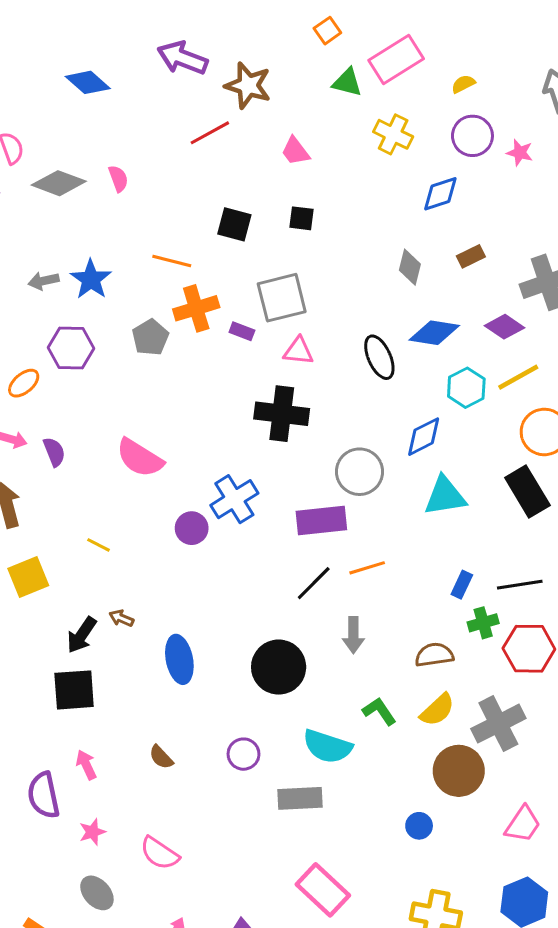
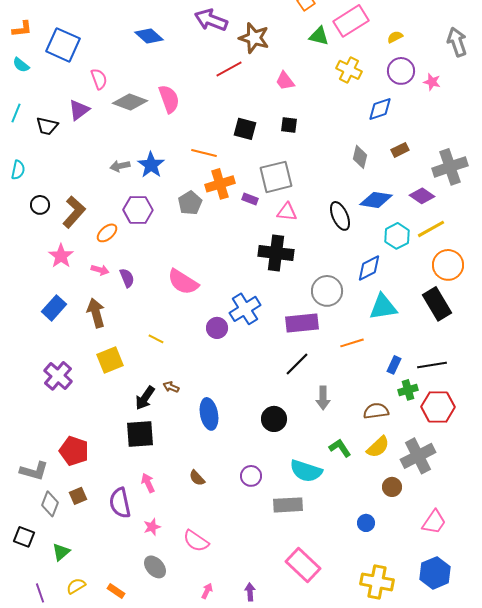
pink semicircle: (118, 179) -> (169, 99), size x1.6
orange line: (367, 568) -> (352, 343), moved
black circle: (279, 667) -> (274, 419), size x0.7
brown circle: (459, 771) -> (392, 487), size x0.6

